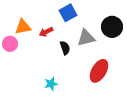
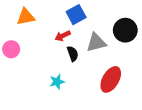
orange triangle: (23, 27) -> (26, 17), moved
red arrow: (46, 32) -> (63, 36), moved
cyan star: (51, 84) -> (57, 82), moved

